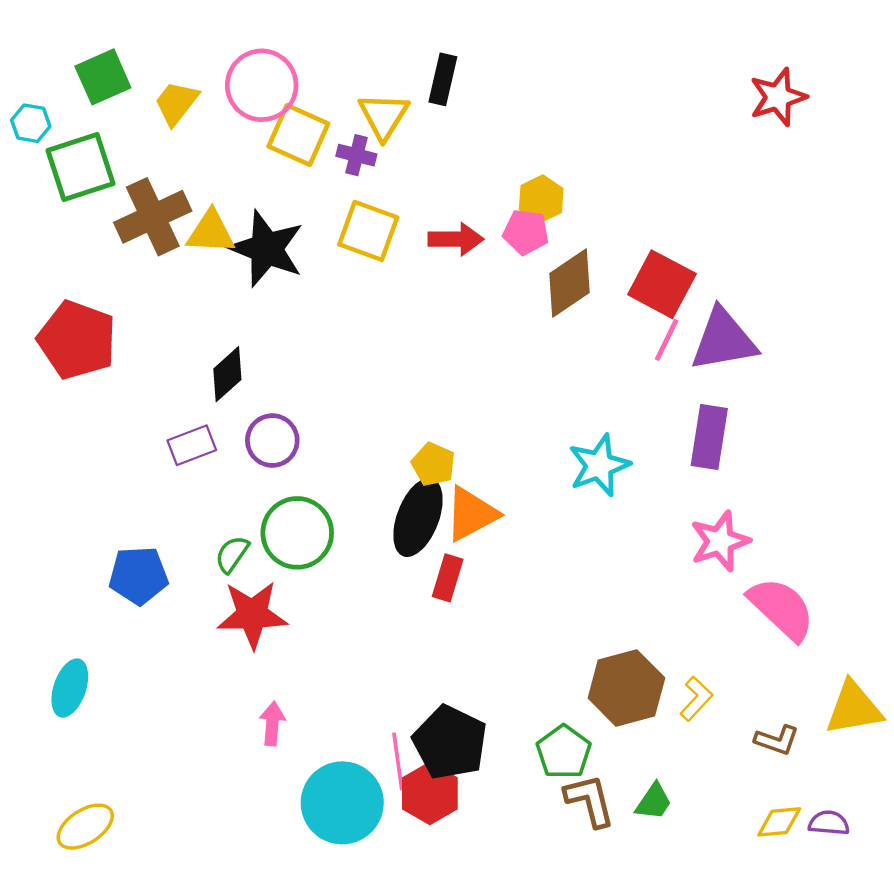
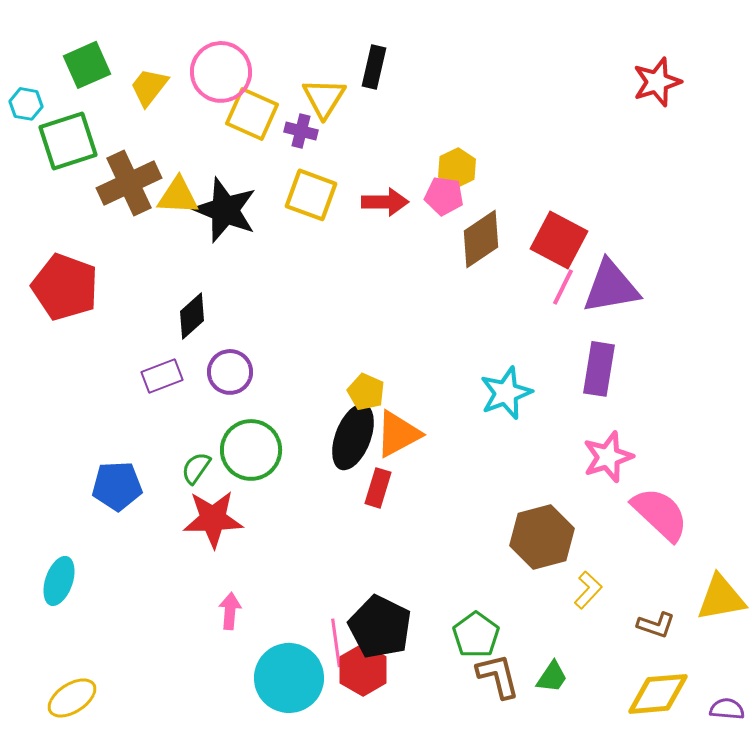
brown hexagon: (626, 688) -> (542, 537), moved
yellow diamond: (779, 822) -> (658, 694), size x1.6
purple semicircle: (829, 823) -> (727, 709), moved

